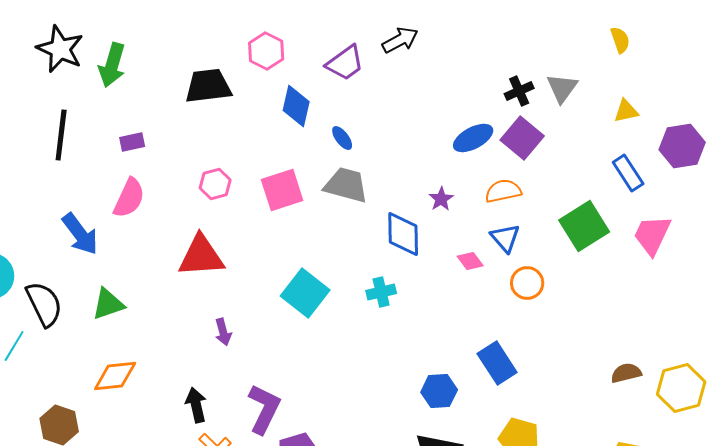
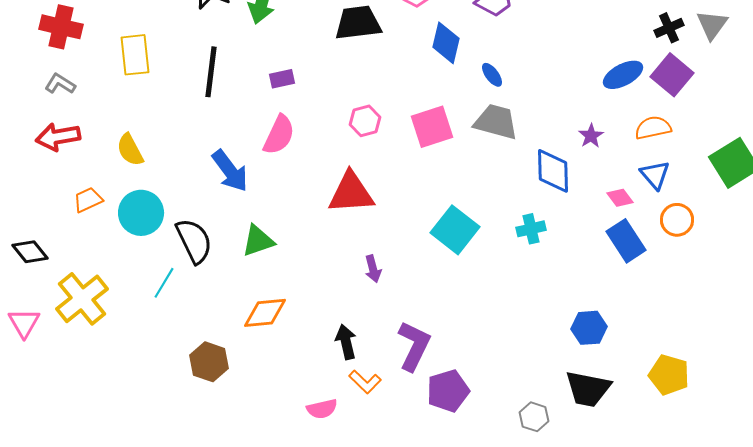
blue rectangle: (497, 363) -> (626, 241), moved

